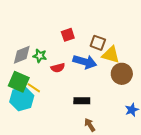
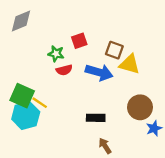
gray diamond: (22, 55) -> (21, 21), moved
green star: (40, 56) -> (56, 54), moved
red semicircle: (58, 68) -> (64, 70), moved
brown circle: (122, 74) -> (140, 107), moved

